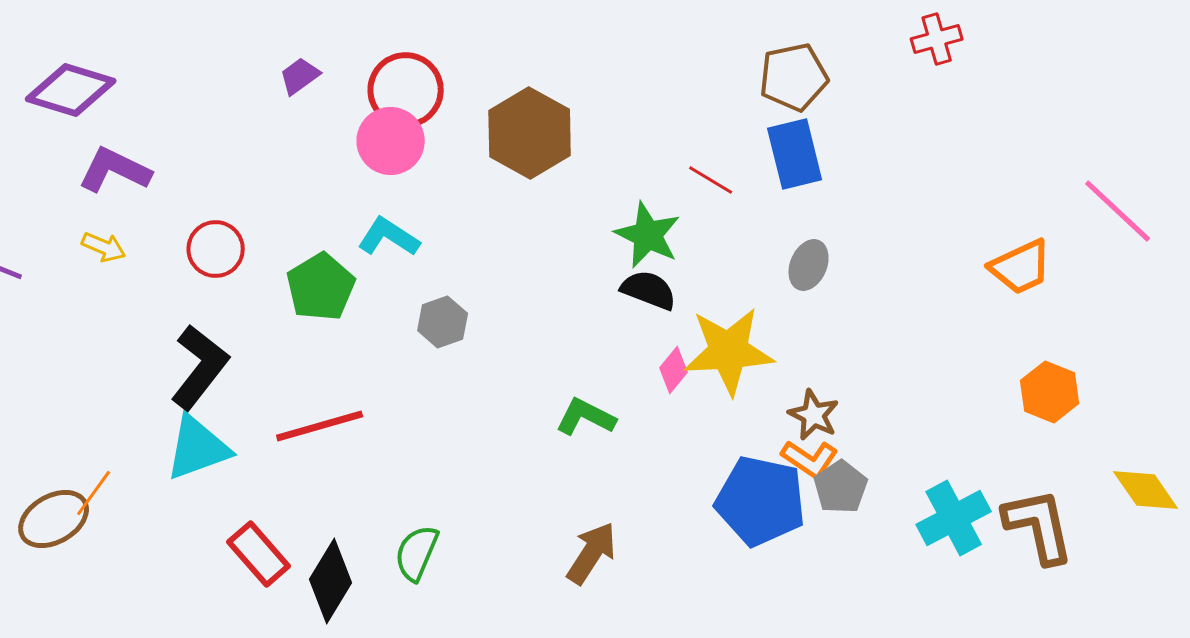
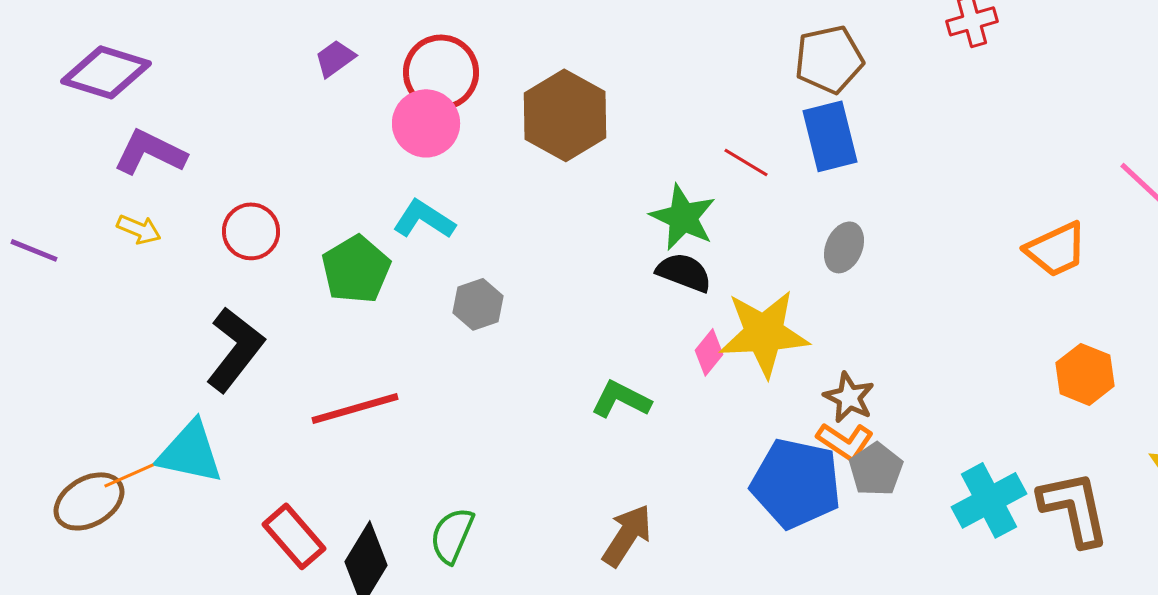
cyan triangle: (198, 448) -> (190, 452), moved, turned 32
orange line: (94, 493) -> (129, 475), turned 30

